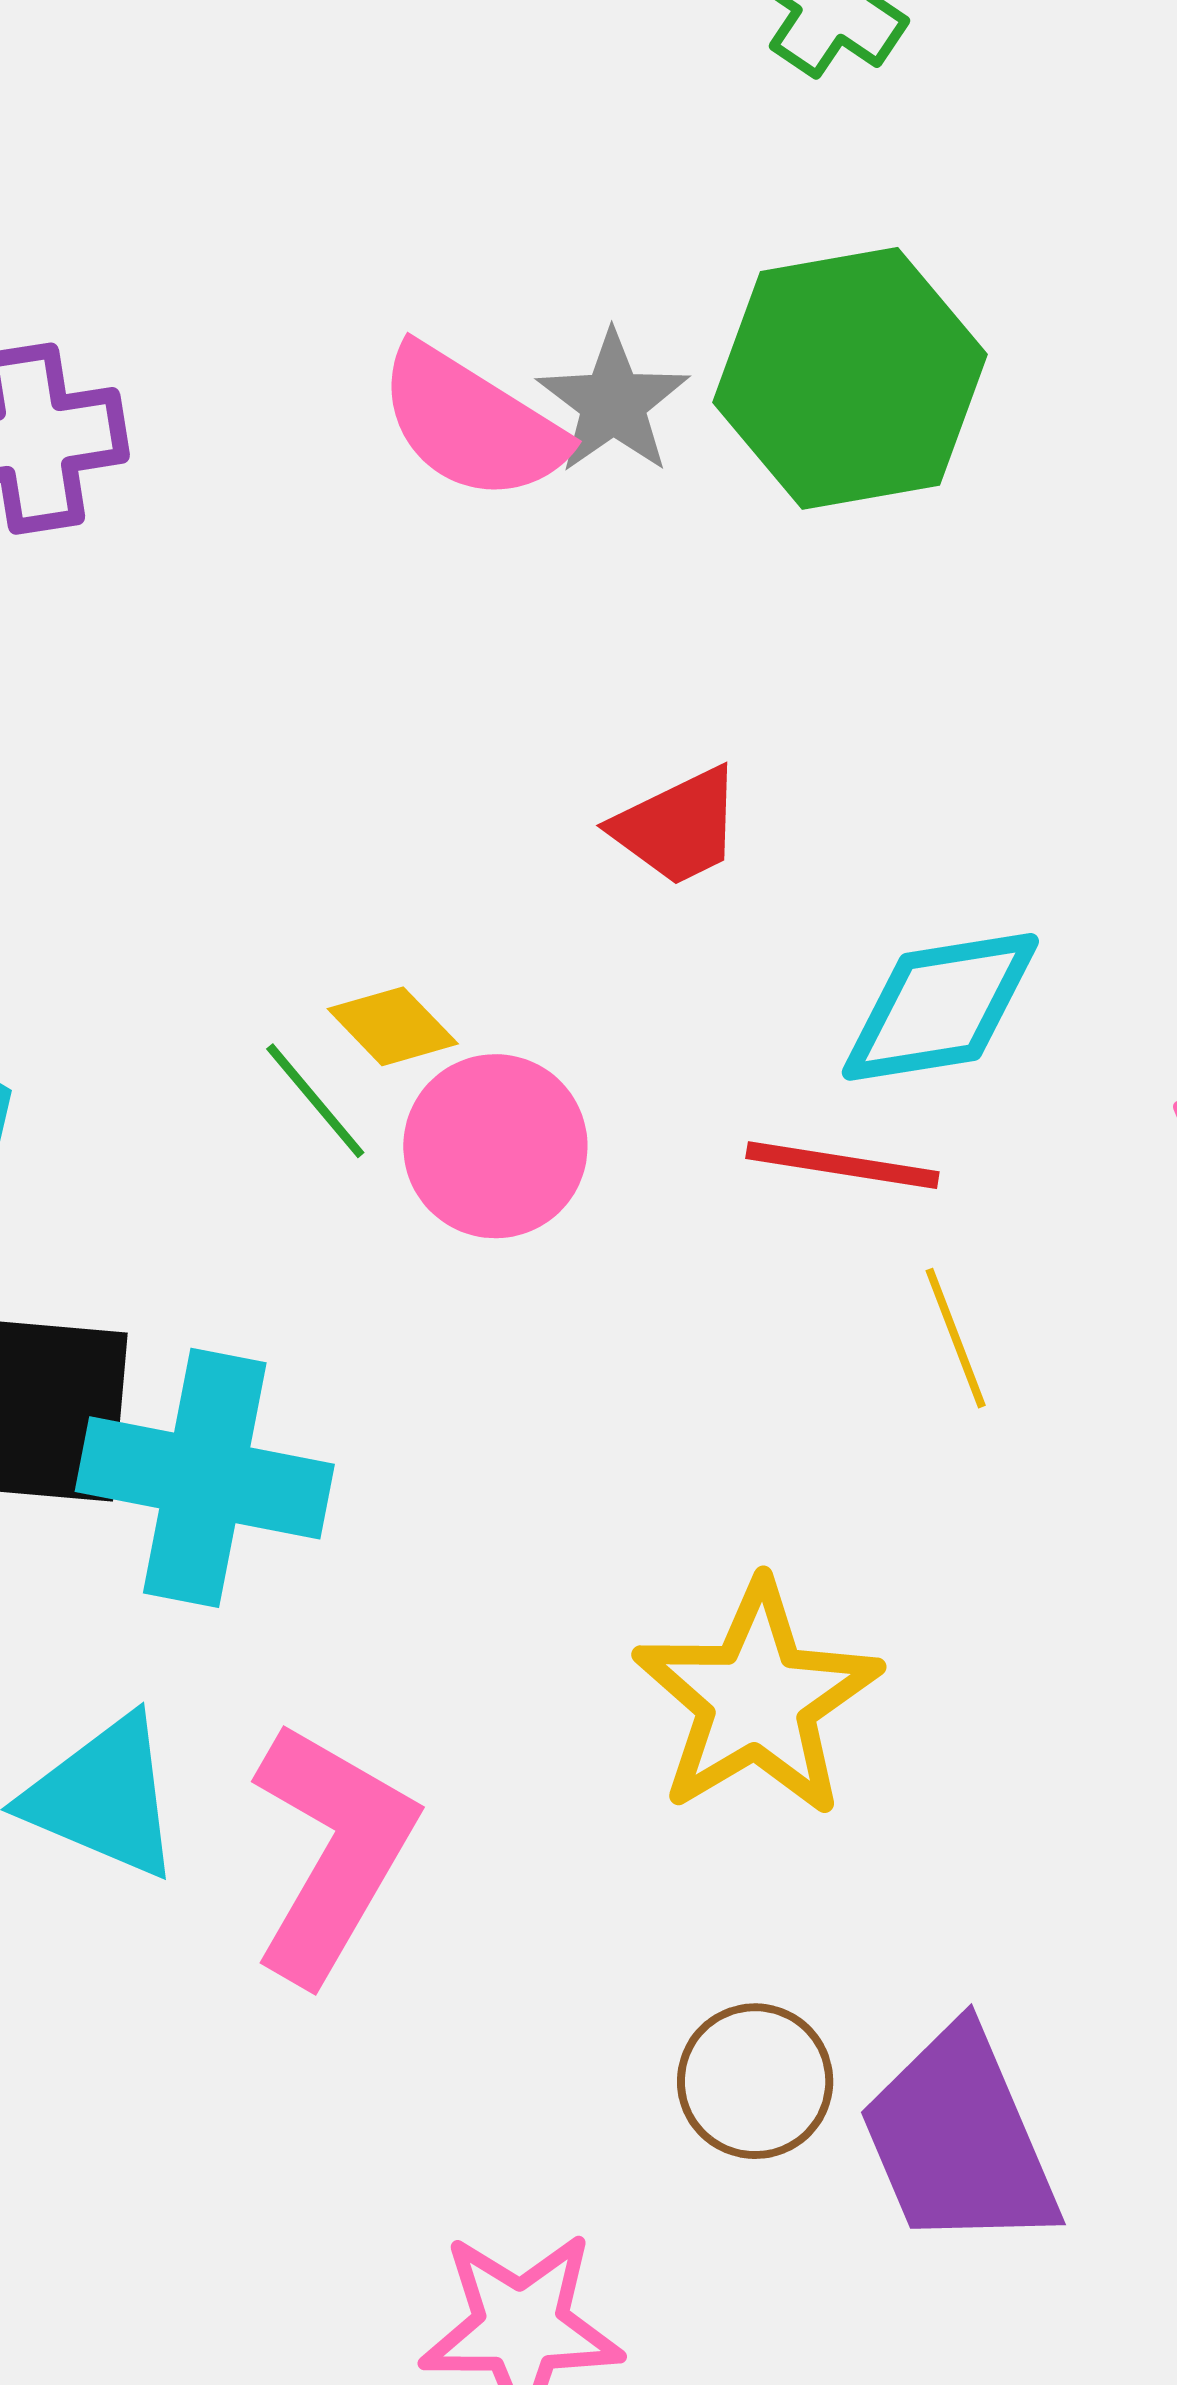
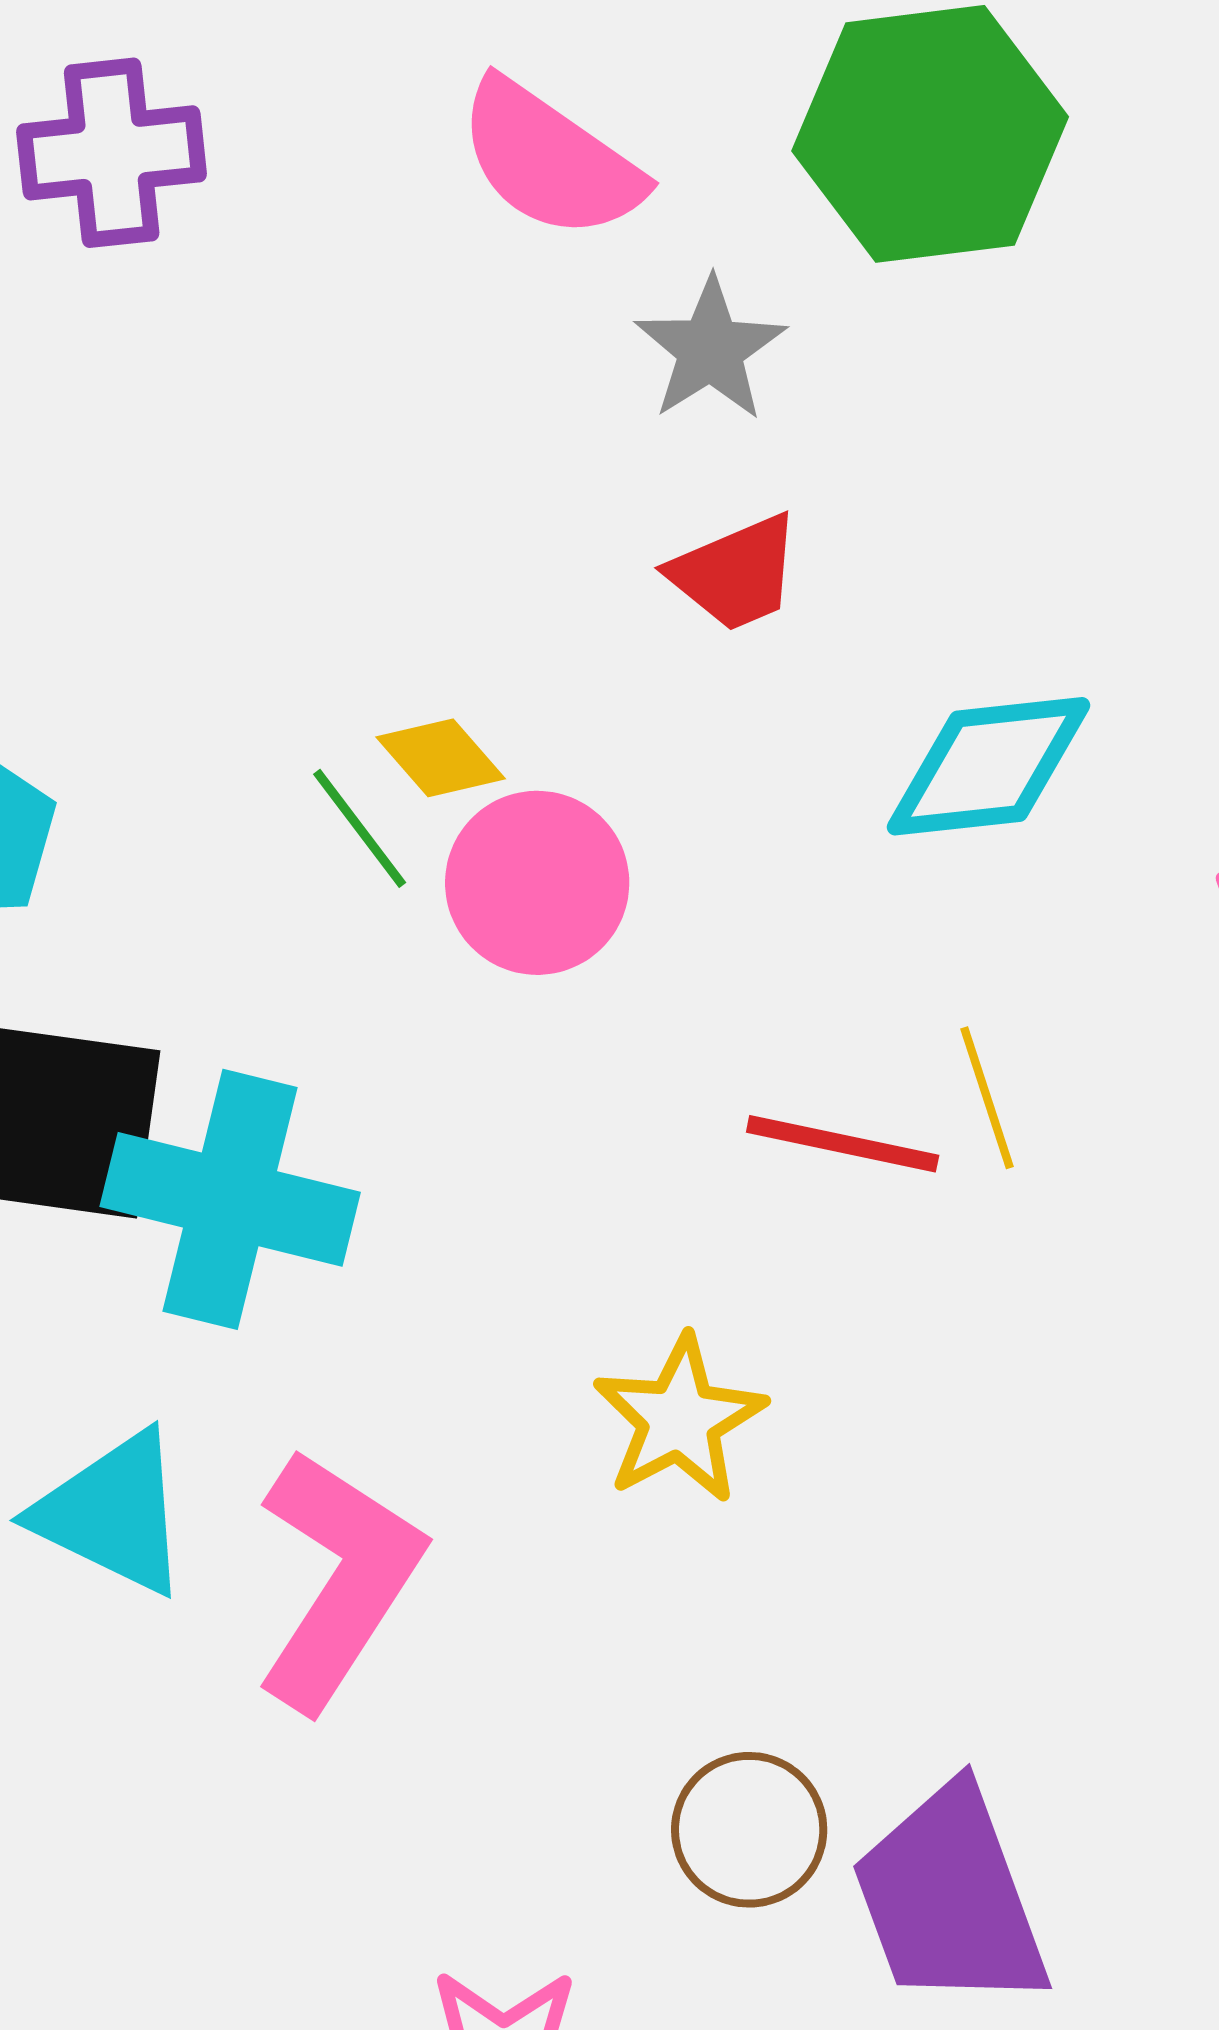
gray star: (613, 403) -> (710, 349), moved
red line: (842, 1165) -> (843, 1144), moved
yellow star: (757, 1699) -> (679, 1419), moved, size x0.7

